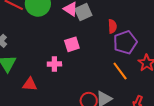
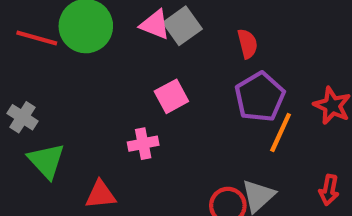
purple pentagon: (125, 42) -> (260, 97), moved
orange line: (120, 71) -> (281, 132), turned 72

